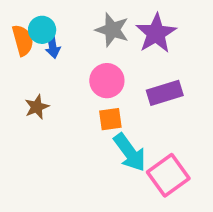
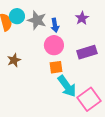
gray star: (112, 30) -> (37, 20), moved
purple star: (156, 33) -> (82, 18), size x0.6
blue arrow: (53, 46) -> (55, 25), moved

